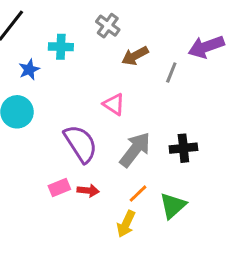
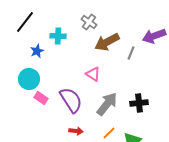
brown arrow: (135, 56) -> (107, 42), size x1.4
pink rectangle: (59, 187) -> (41, 98), moved, turned 56

